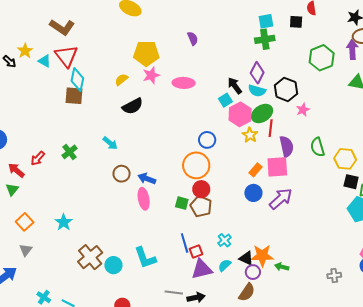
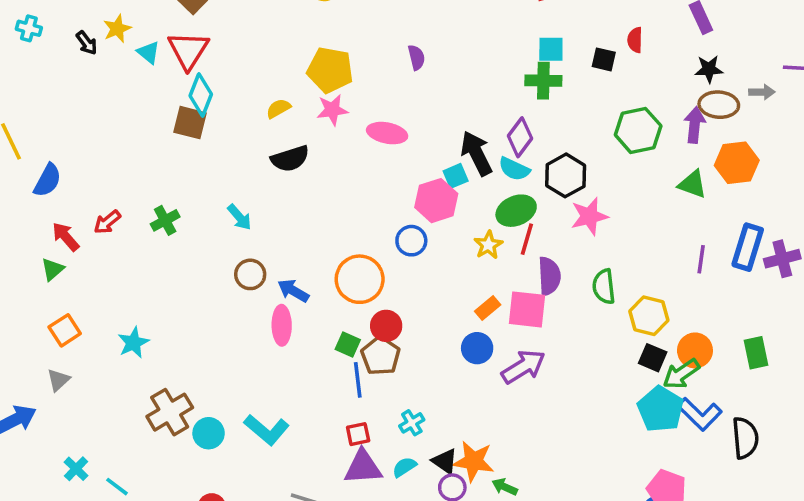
black arrow: (235, 86) -> (476, 153), size x1.4
pink star: (303, 110) -> (589, 216), size x1.5
pink hexagon: (240, 114) -> (436, 201), moved
orange circle: (196, 165) -> (360, 279), moved
blue line: (185, 243) -> (358, 380), moved
cyan L-shape: (145, 258) -> (267, 430), turned -40

